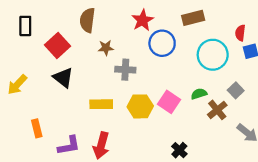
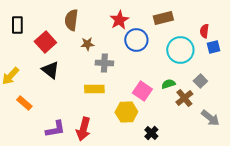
yellow rectangle: (101, 104) -> (94, 89), moved
yellow hexagon: (140, 106) -> (126, 112), moved
orange rectangle: (37, 128) -> (24, 103), moved, turned -35

